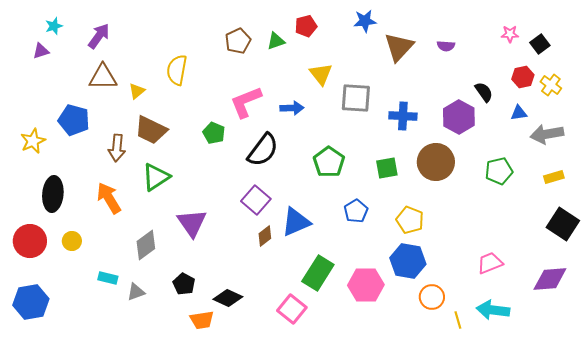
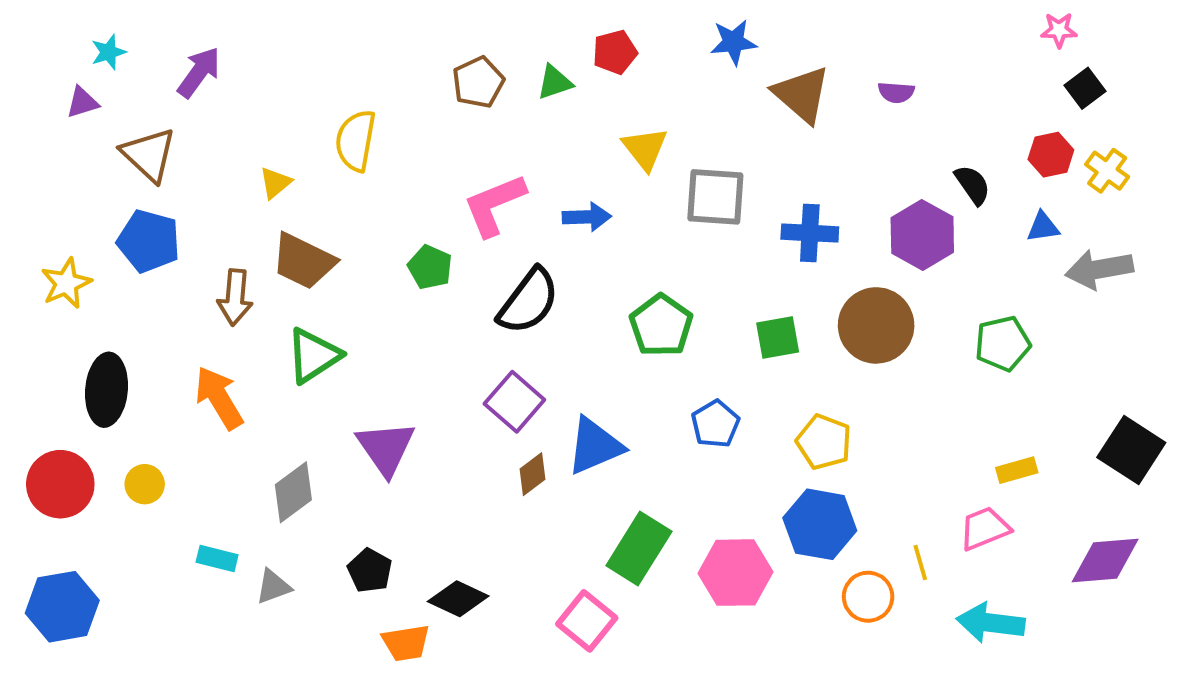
pink star: (510, 34) -> (1059, 30), moved
brown triangle: (399, 47) -> (802, 94), turned -32
brown triangle: (103, 77) -> (149, 155), moved, turned 44
yellow rectangle: (554, 177) -> (1017, 470), moved
yellow line: (458, 320) -> (920, 563), moved

